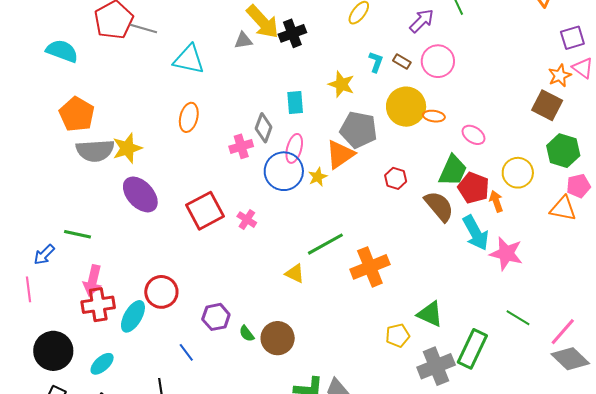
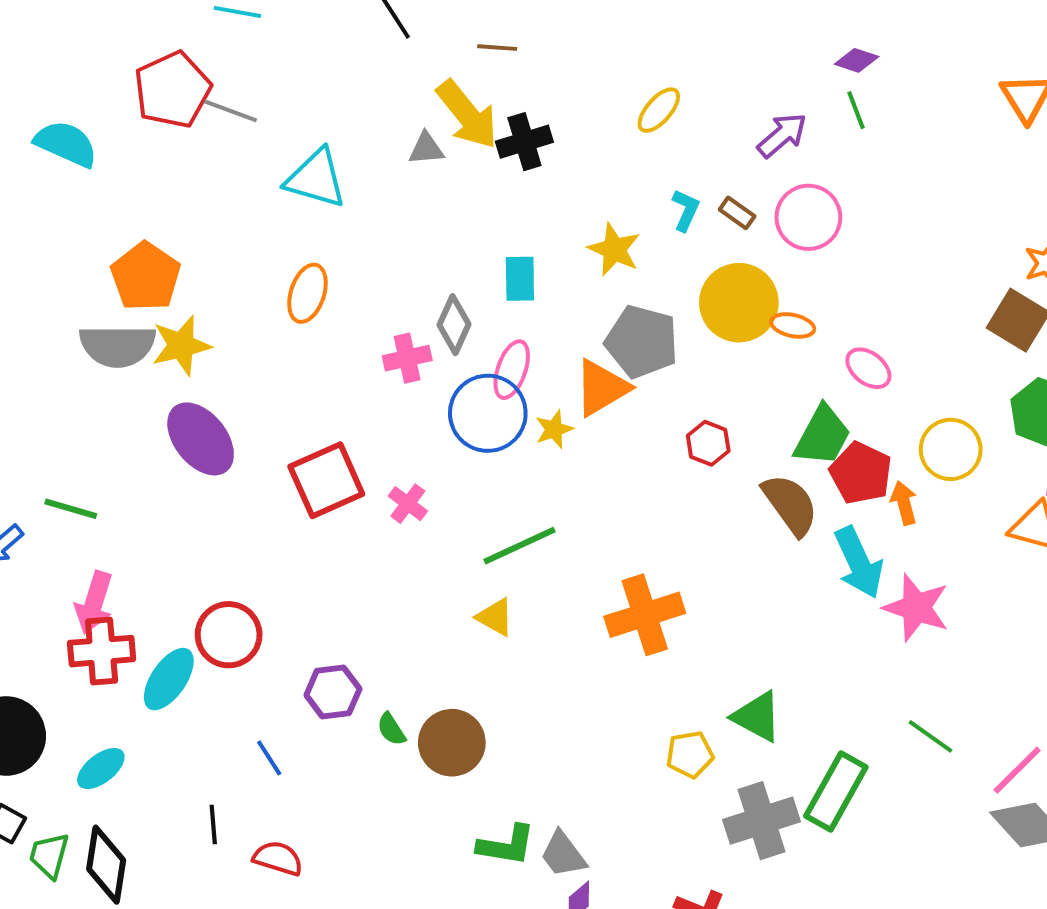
orange pentagon: (77, 114) -> (146, 277), moved
green line: (325, 244) -> (520, 546), moved

